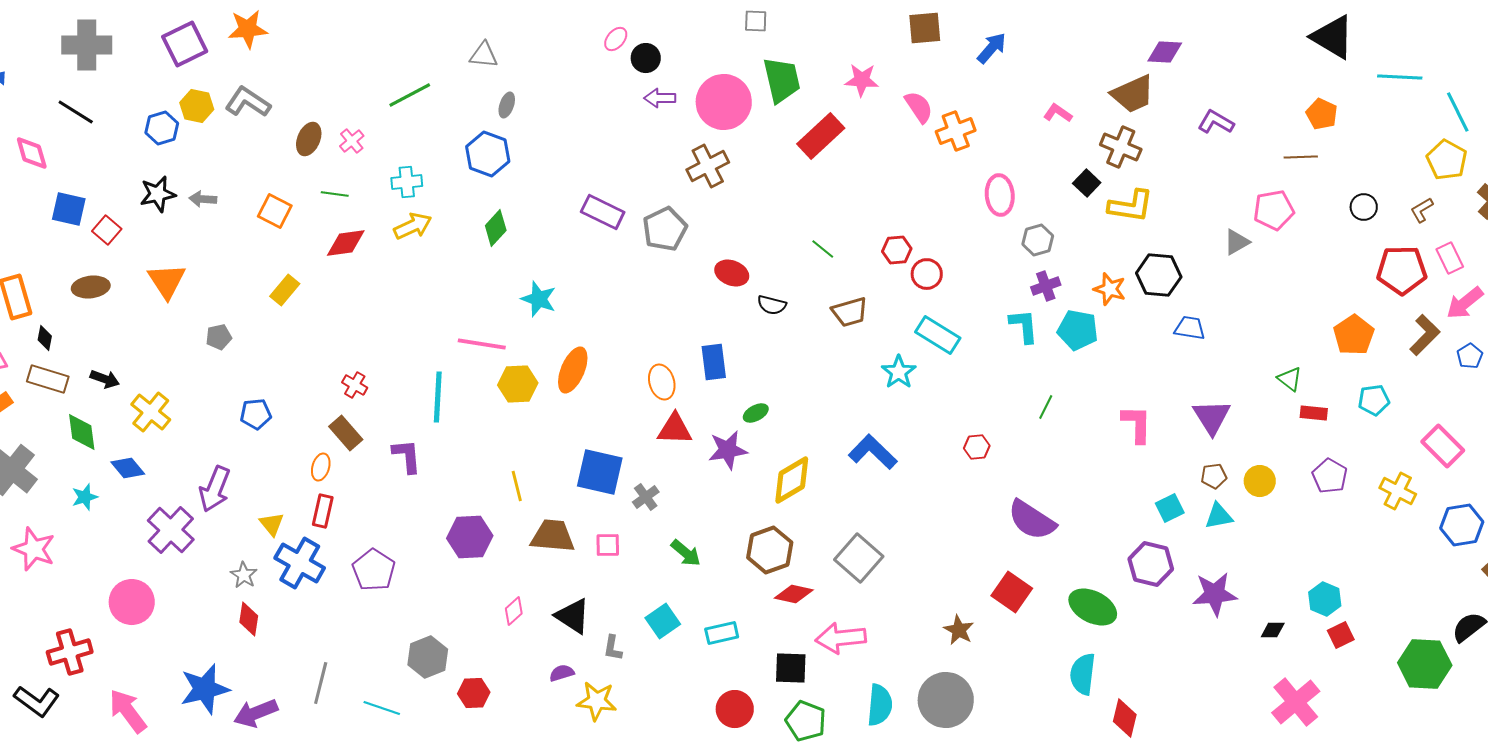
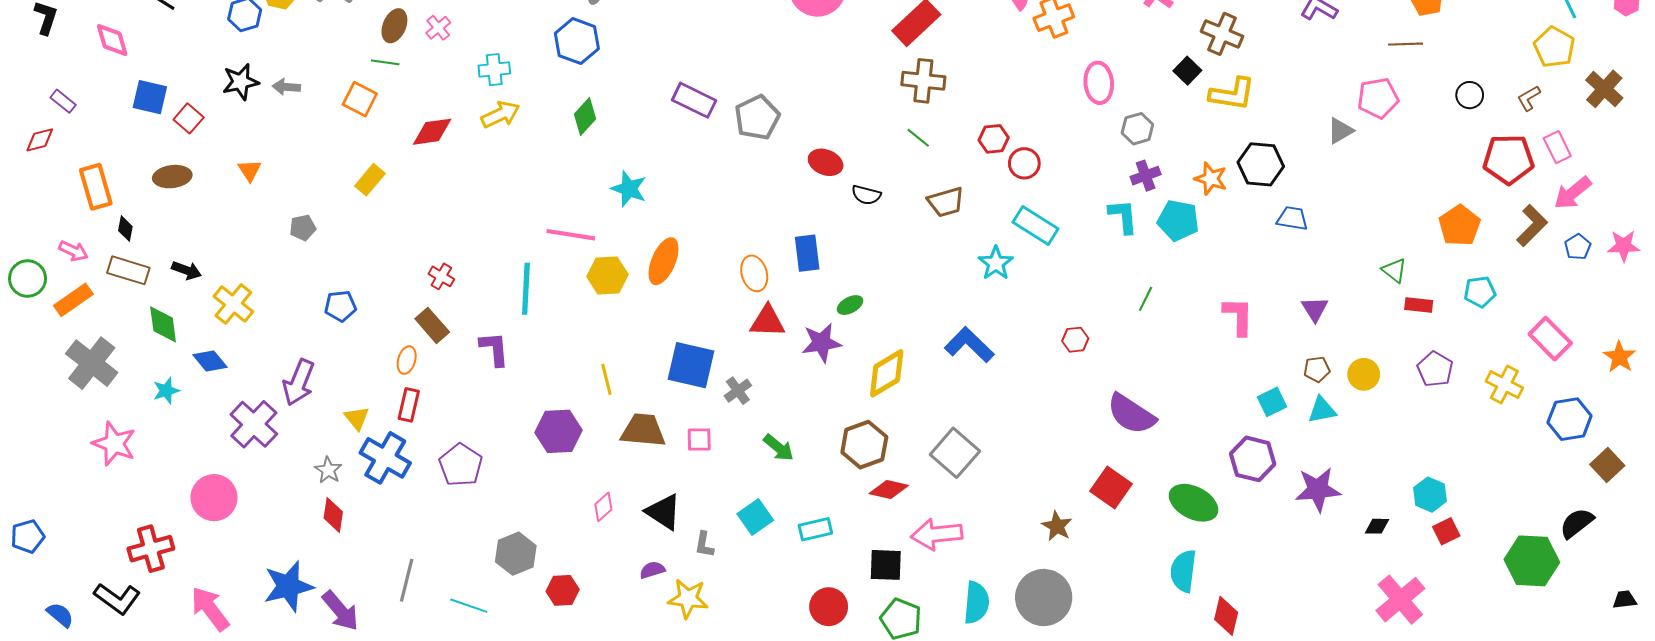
brown cross: (708, 166) -> (923, 81), moved, turned 33
green line: (335, 194) -> (385, 62), moved
orange triangle: (167, 281) -> (250, 170), size x0.6
purple triangle: (1212, 417) -> (1315, 309), size x0.7
purple arrow: (256, 713) -> (340, 611), turned -108

